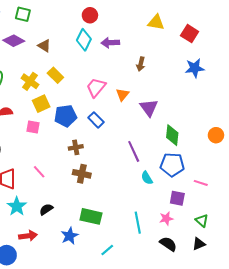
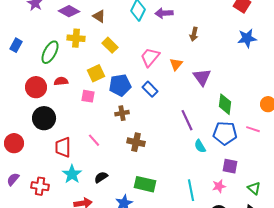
yellow cross: (30, 81) -> (76, 38), moved, turned -30
brown cross: (76, 147) -> (122, 113), moved
pink line: (201, 183) -> (253, 129), moved

